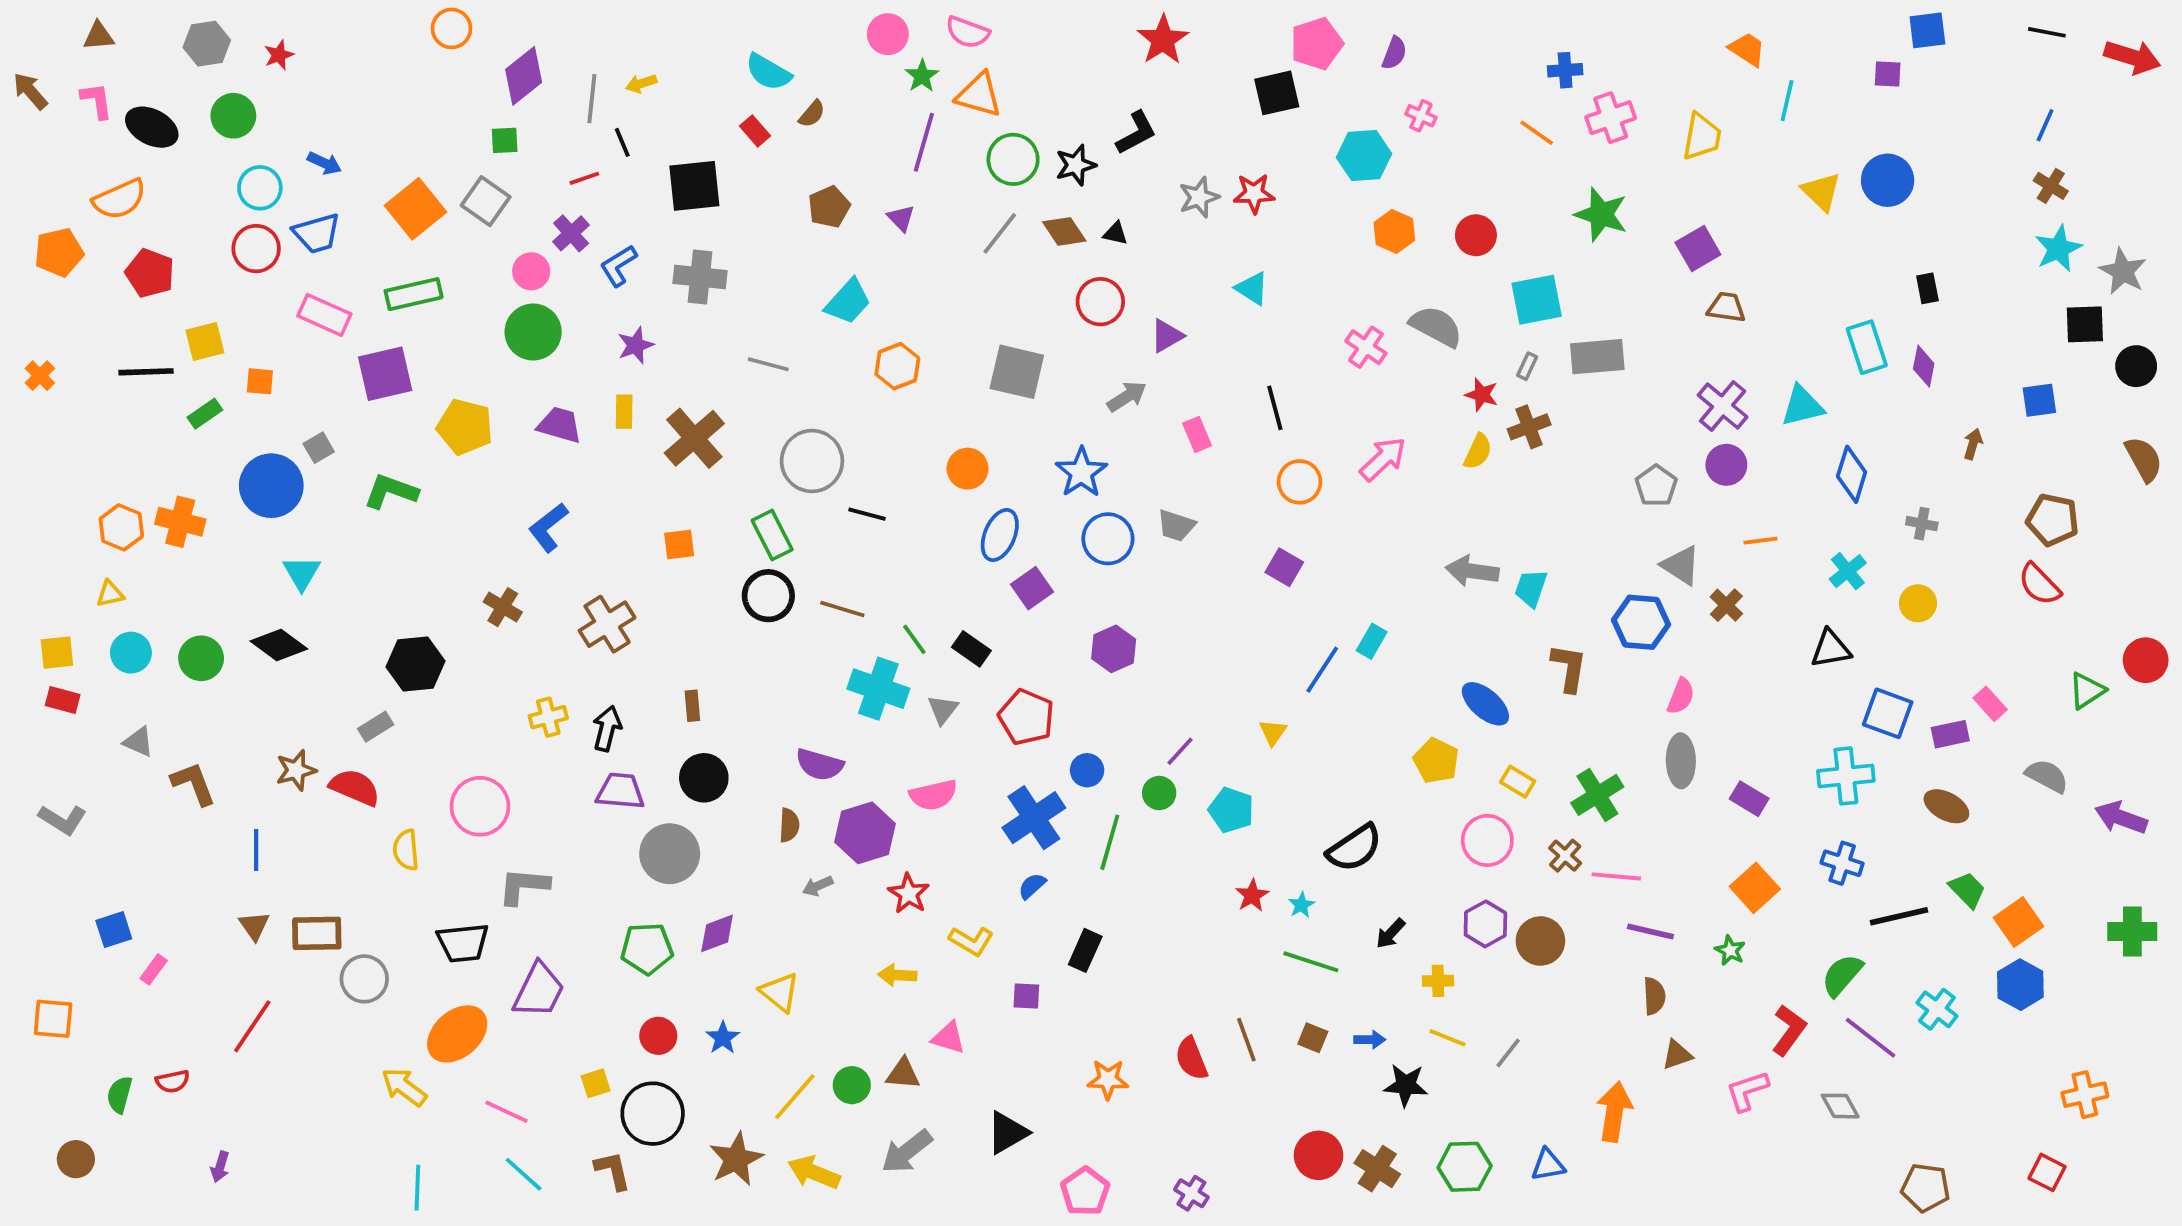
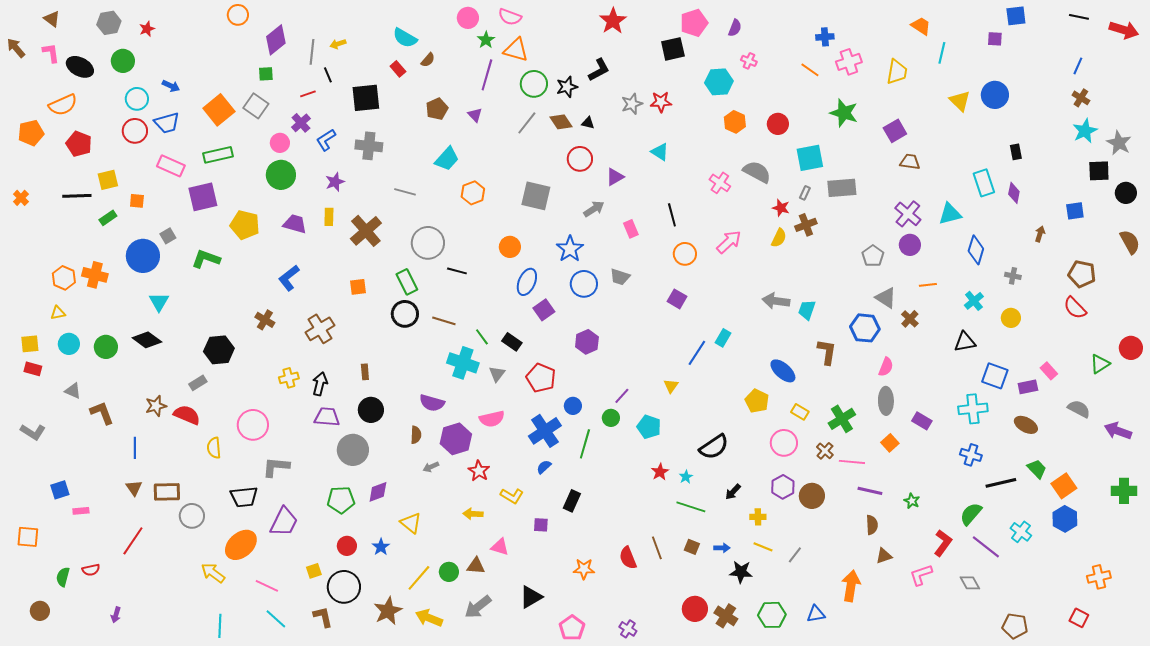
brown triangle: (99, 36) -> (52, 19), turned 42
orange square: (1755, 888) -> (890, 443), moved, size x0.7
pink rectangle: (154, 969) -> (81, 511), turned 49

